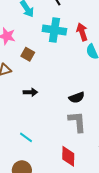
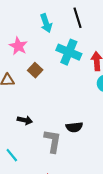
black arrow: (30, 92) -> (25, 120), moved
gray L-shape: (77, 122) -> (53, 141), moved

